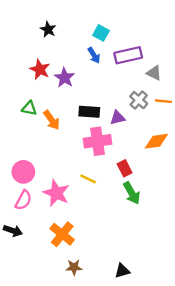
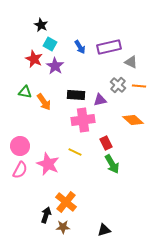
cyan square: (101, 33) -> (50, 44), moved
orange diamond: (156, 141) -> (133, 120), turned 50
black arrow: (13, 231) -> (46, 215), moved, turned -91
orange cross: (62, 234) -> (66, 202), moved

